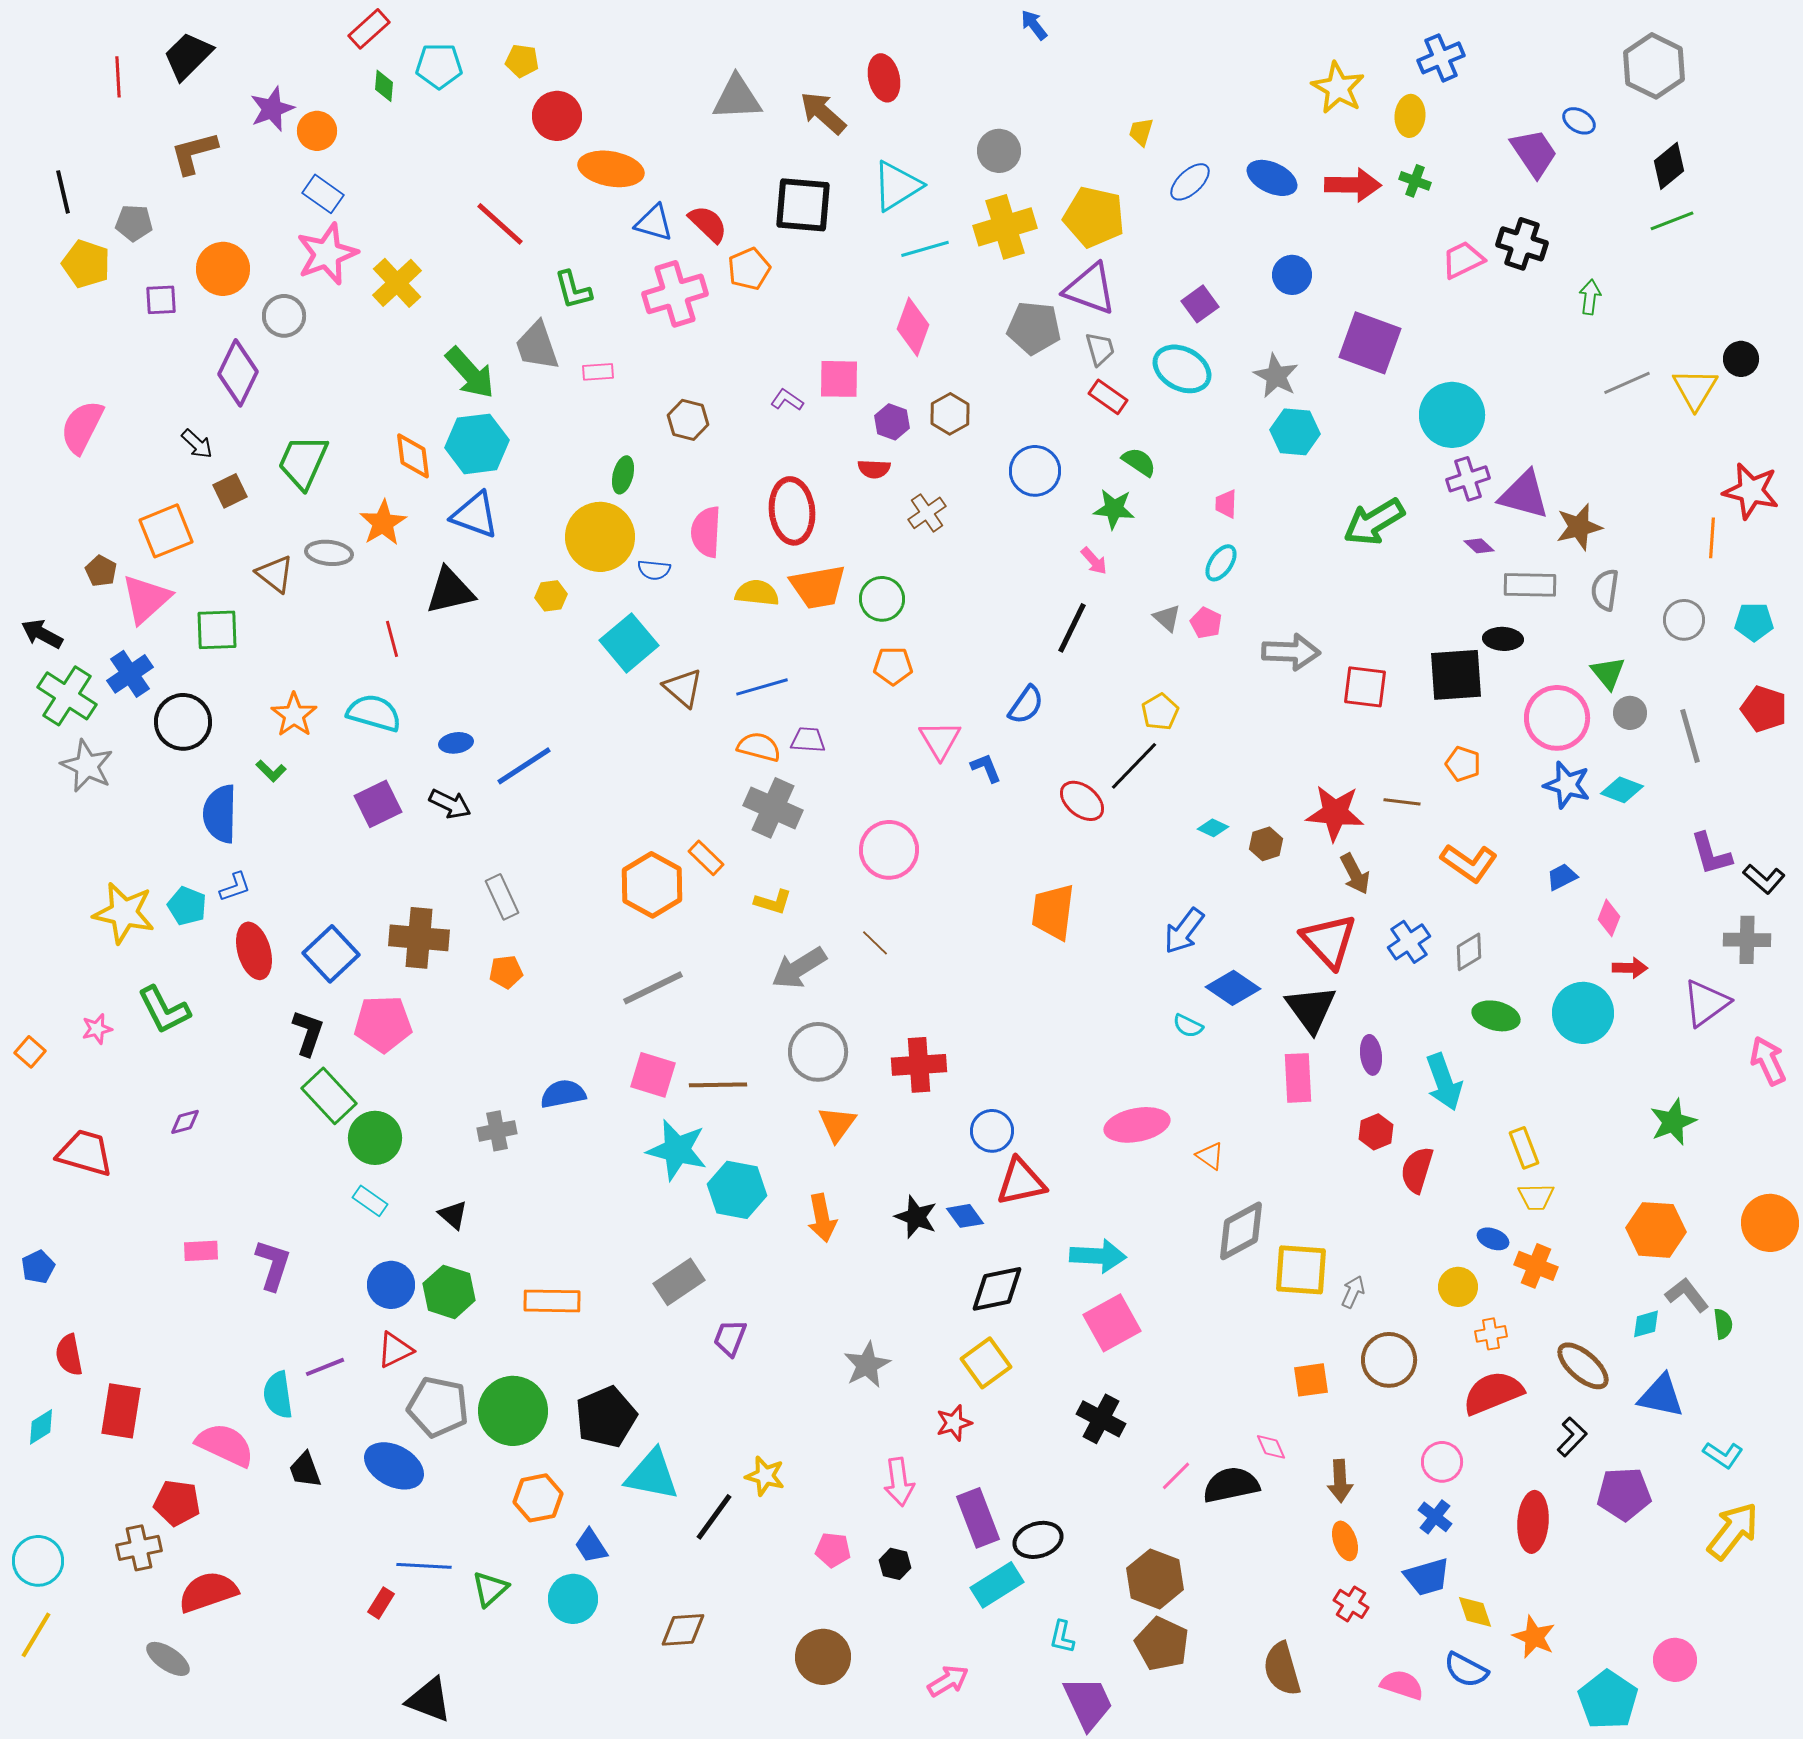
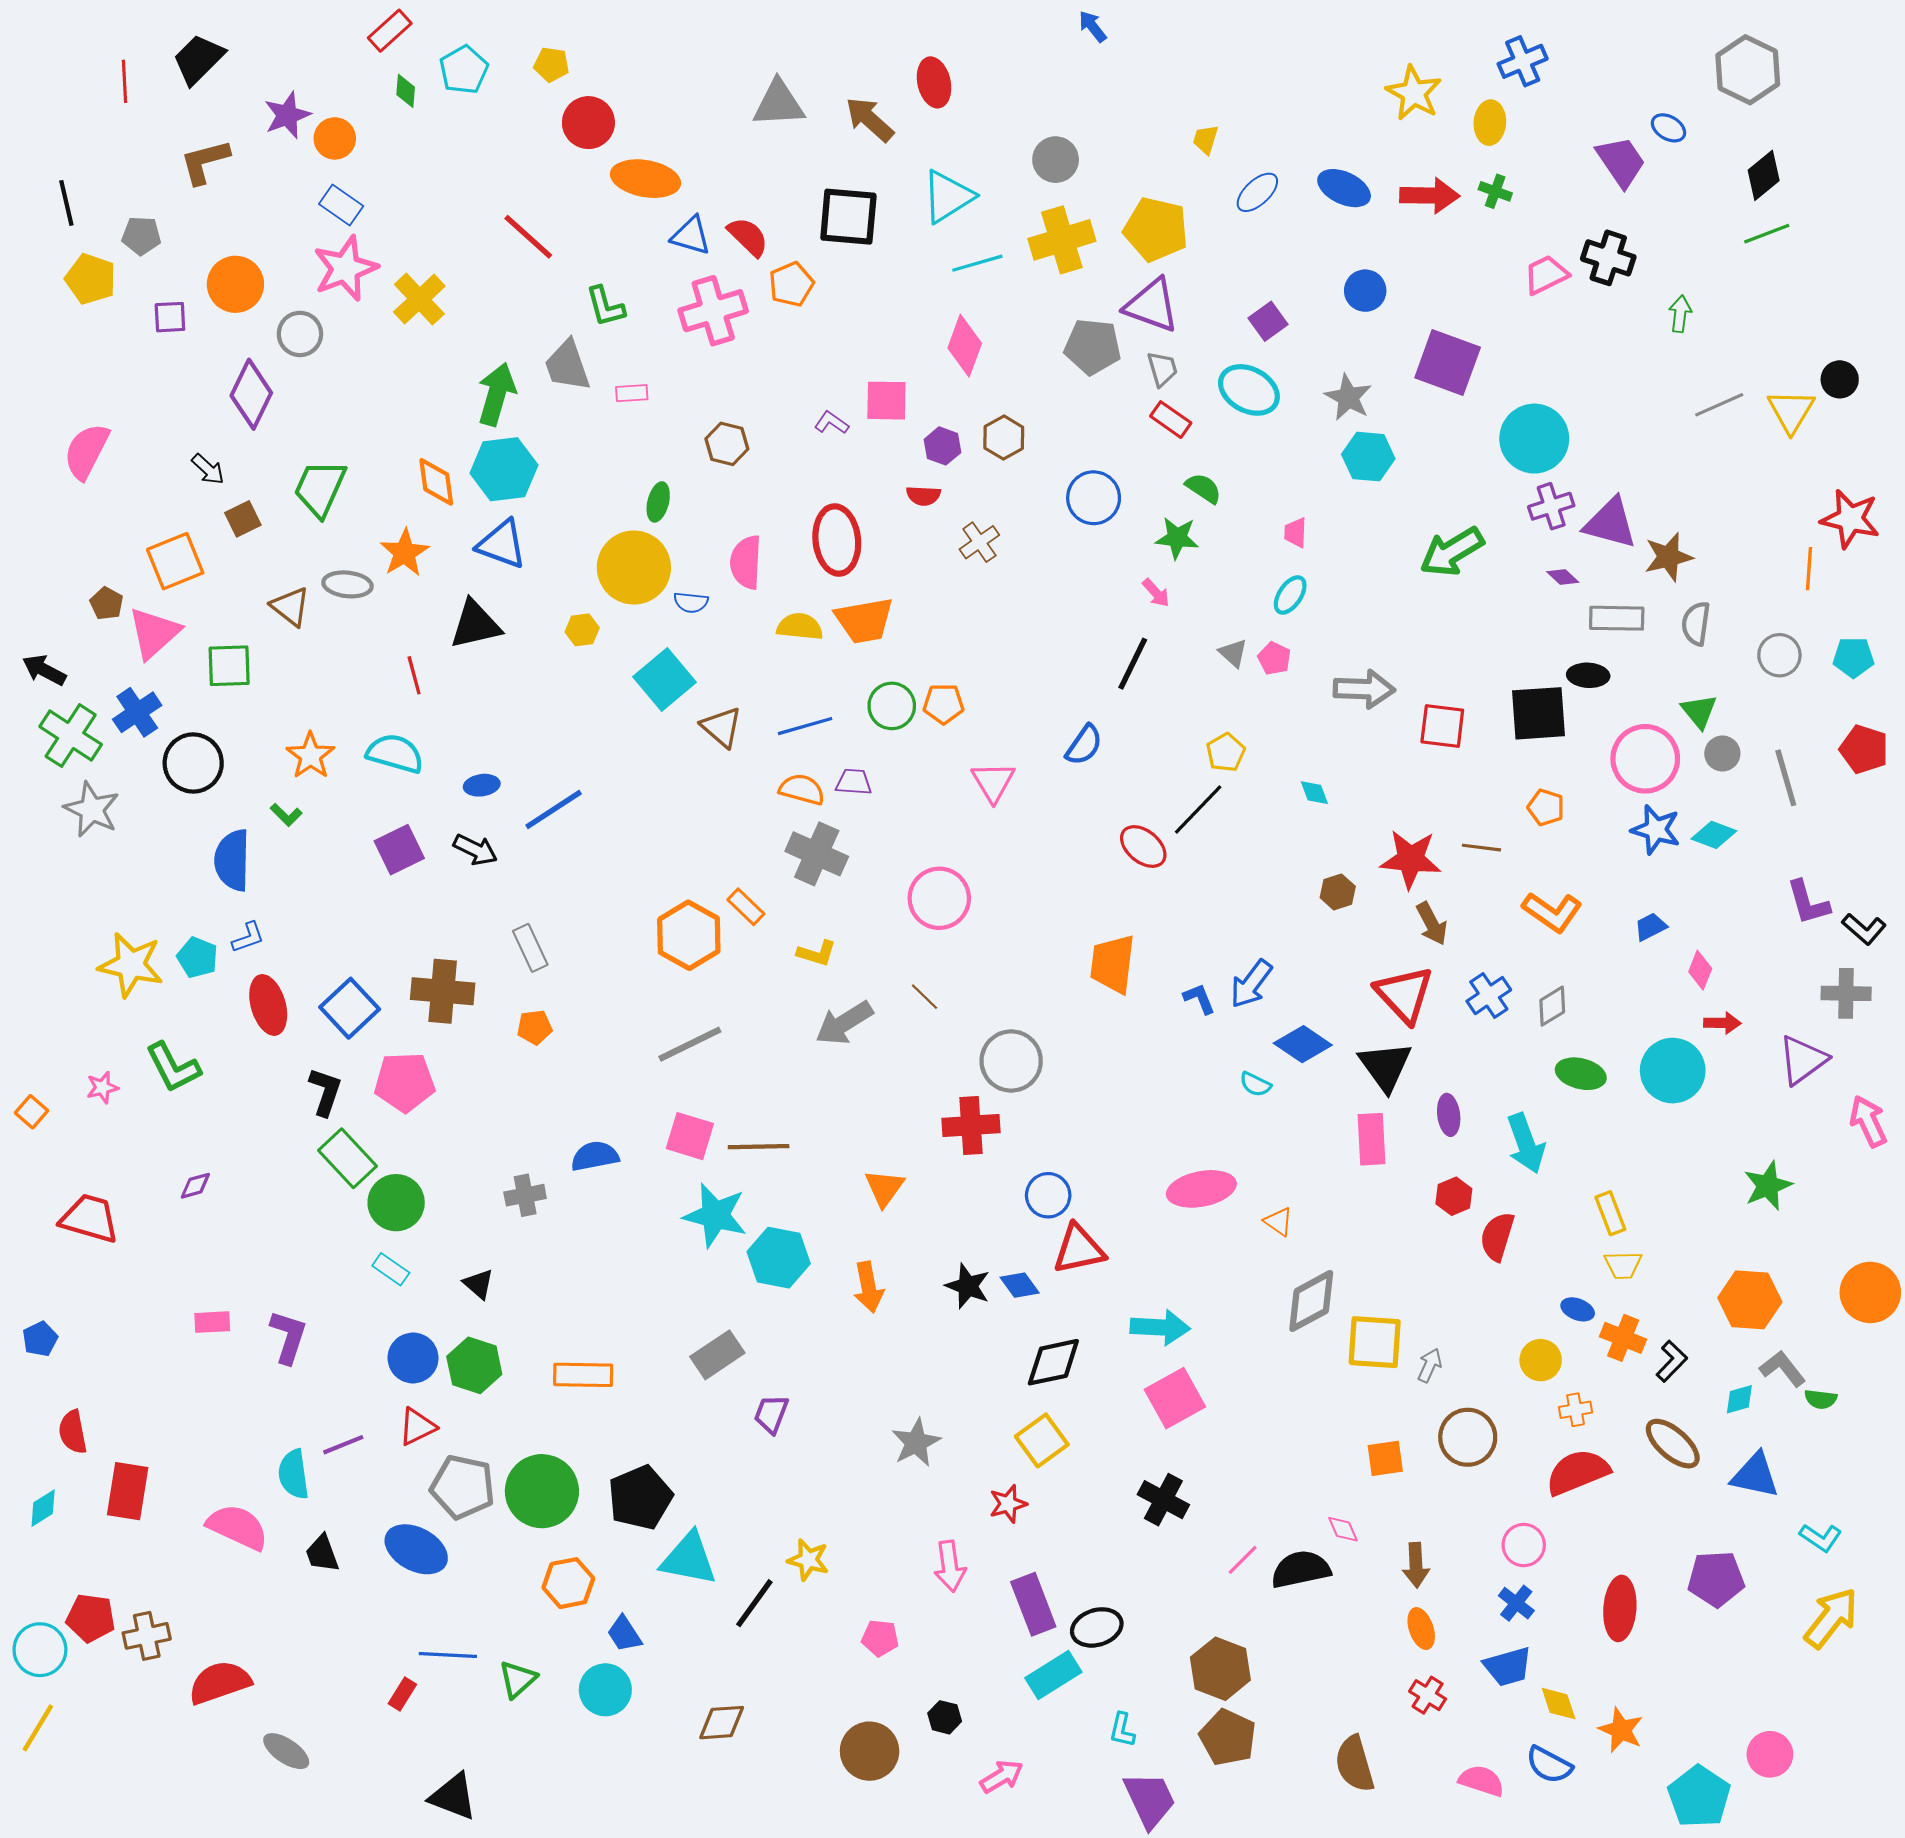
cyan pentagon: (439, 66) -> (464, 70), turned -30
green arrow: (470, 373) -> (496, 394), turned -122
green circle: (882, 599) -> (892, 706), moved
blue L-shape: (986, 768) -> (1199, 999), moved
cyan diamond: (1213, 828) -> (1314, 793), moved, turned 44
gray circle: (818, 1052) -> (1011, 1061), moved
green semicircle: (1723, 1324) -> (1821, 1399), turned 104
black L-shape: (1572, 1437) -> (1672, 1361), moved
red pentagon: (177, 1503) -> (91, 1618), moved
black hexagon: (895, 1564) -> (945, 1717), moved
gray ellipse: (168, 1659) -> (286, 1751), moved

